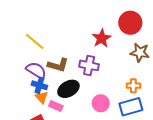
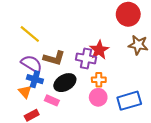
red star: (102, 38) -> (99, 50), moved
orange cross: (133, 86) -> (99, 80), moved
orange triangle: (42, 97) -> (25, 92), moved

